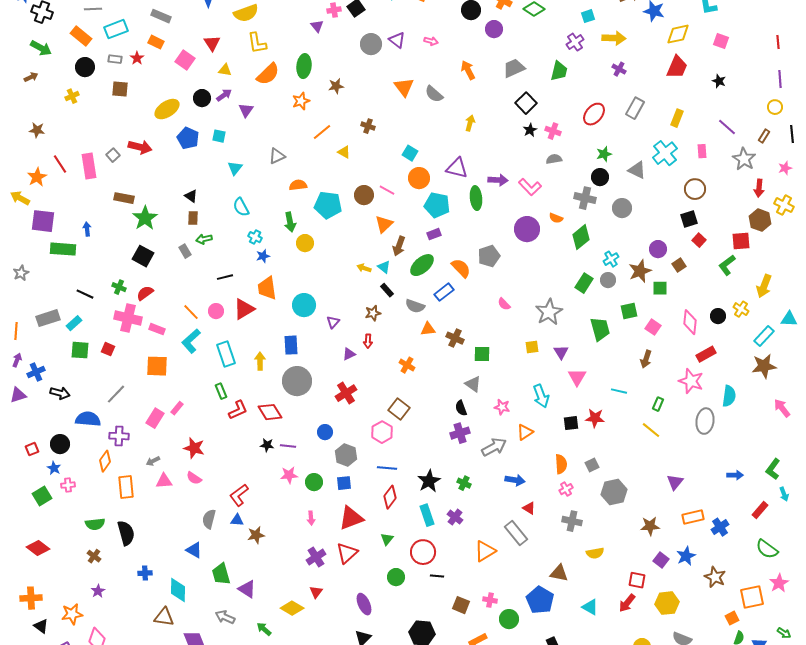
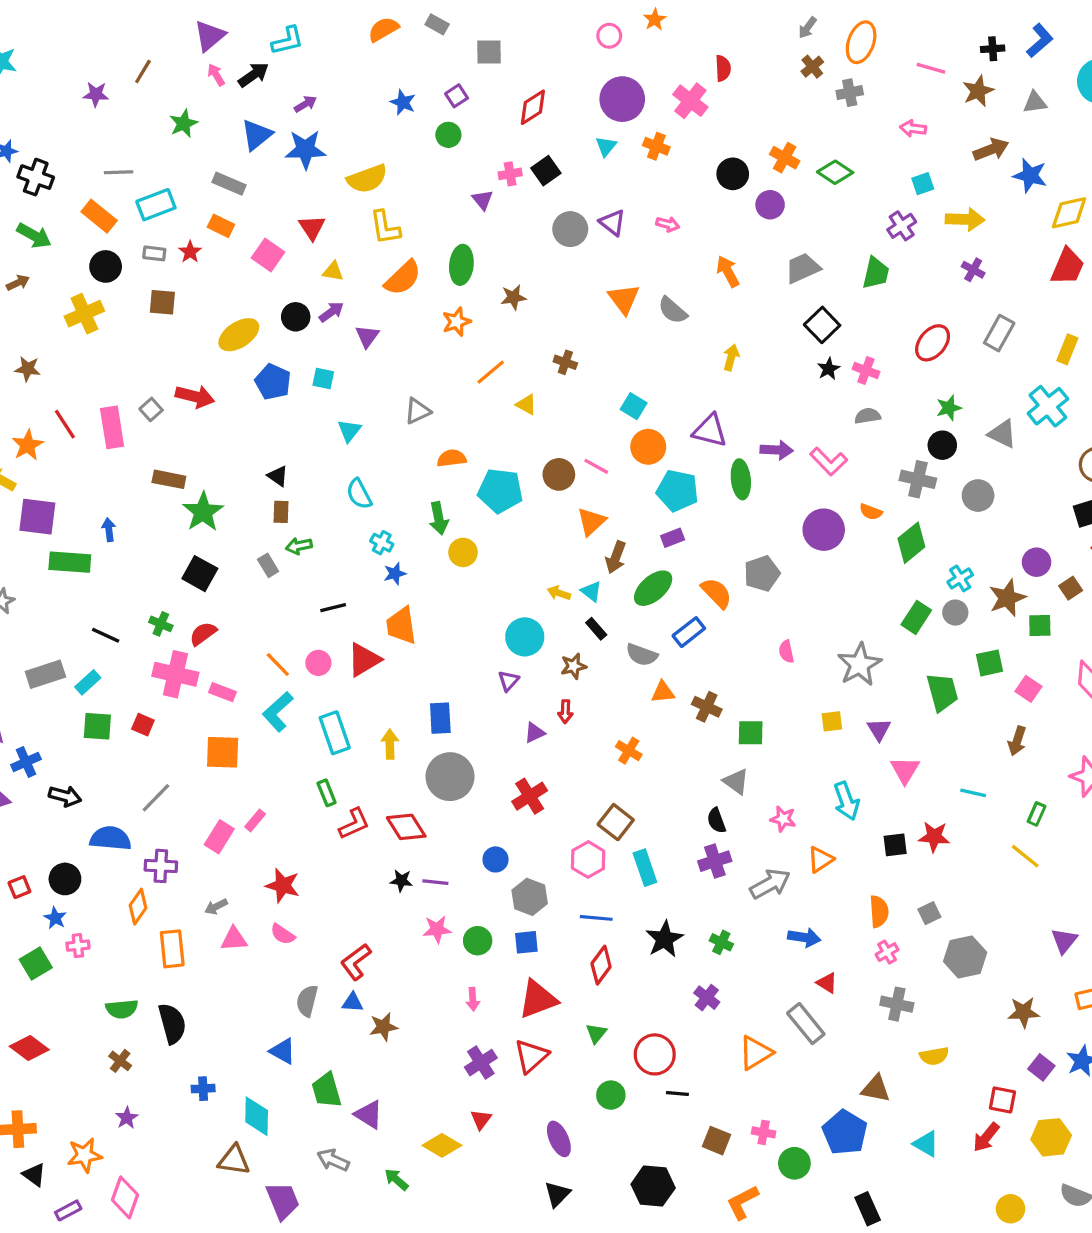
yellow cross: (72, 96) -> (84, 314), size x1.6
pink semicircle: (504, 304) -> (786, 652), turned 32
cyan circle: (304, 305) -> (525, 637), moved
cyan rectangle: (427, 515) -> (645, 868), moved

